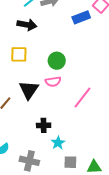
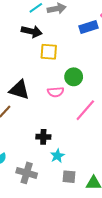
yellow square: (19, 54) -> (49, 52), moved
green circle: (57, 61) -> (74, 77), moved
black triangle: (29, 90) -> (19, 90), moved, turned -50

